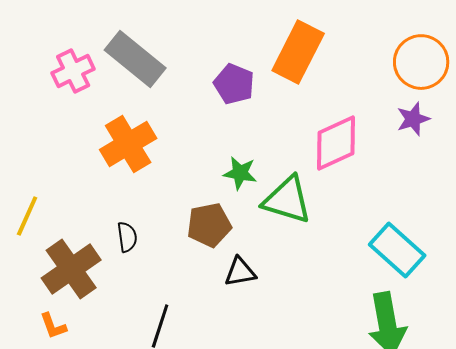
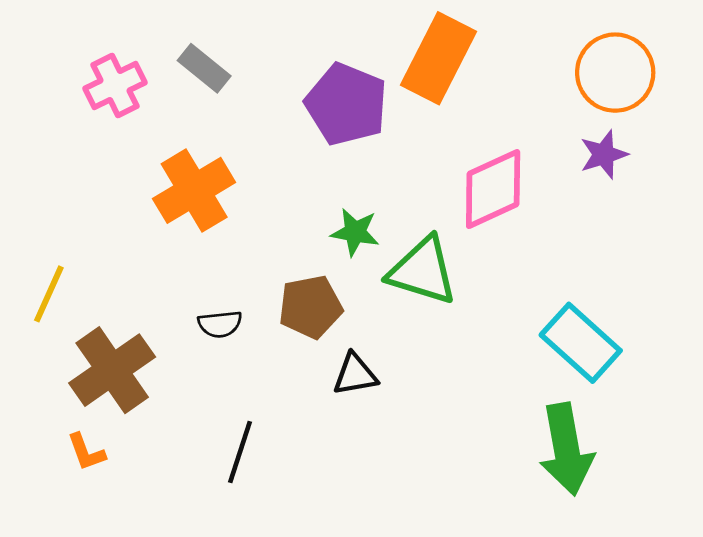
gray rectangle: (135, 59) -> (204, 68), size x0.6
purple pentagon: (234, 84) -> (346, 104), size x1.4
black semicircle: (127, 237) -> (220, 324), moved, turned 92

